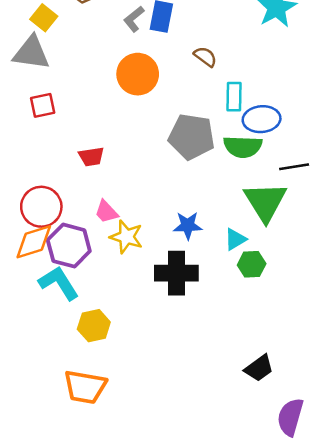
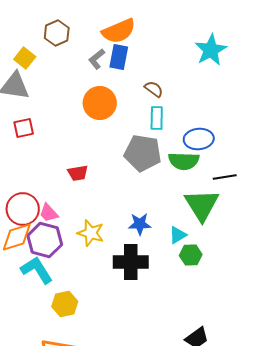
cyan rectangle: (234, 97) -> (157, 118), moved
red trapezoid: (91, 157) -> (78, 173), moved
pink trapezoid: (106, 212) -> (49, 213), moved

